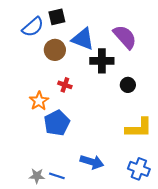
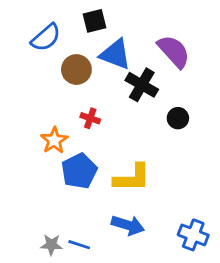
black square: (57, 17) -> (95, 21), moved
black cross: (102, 61) -> (142, 85), turned 30
yellow L-shape: (139, 128) -> (132, 178), moved

